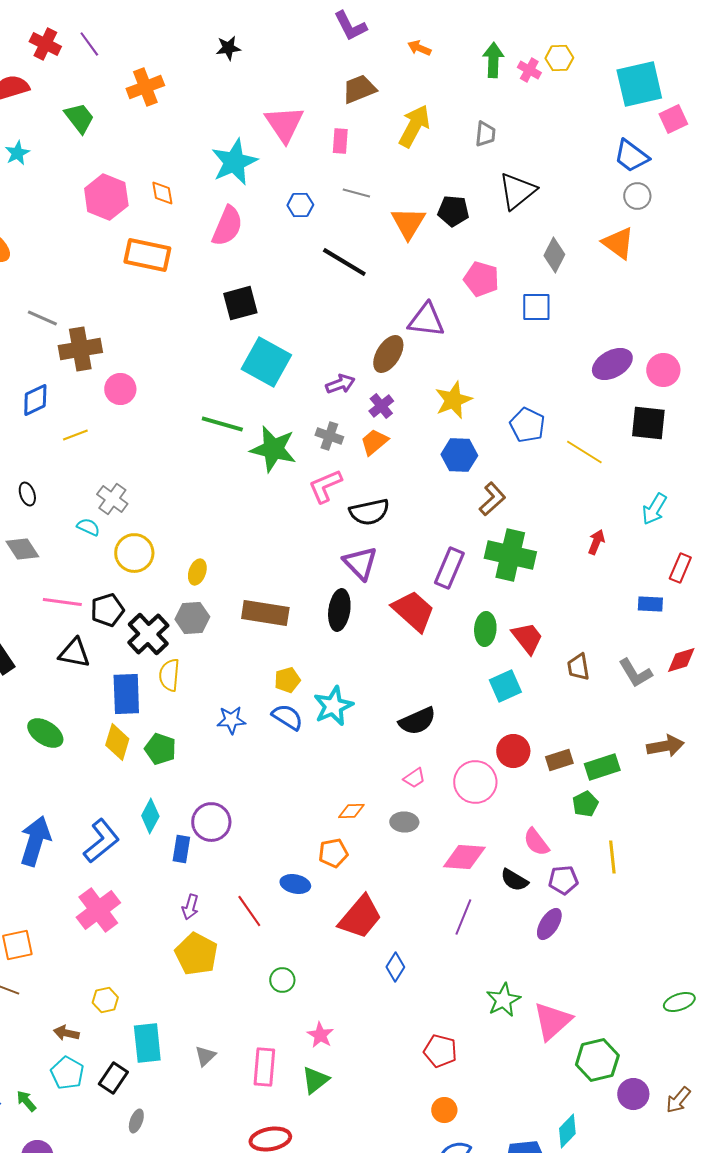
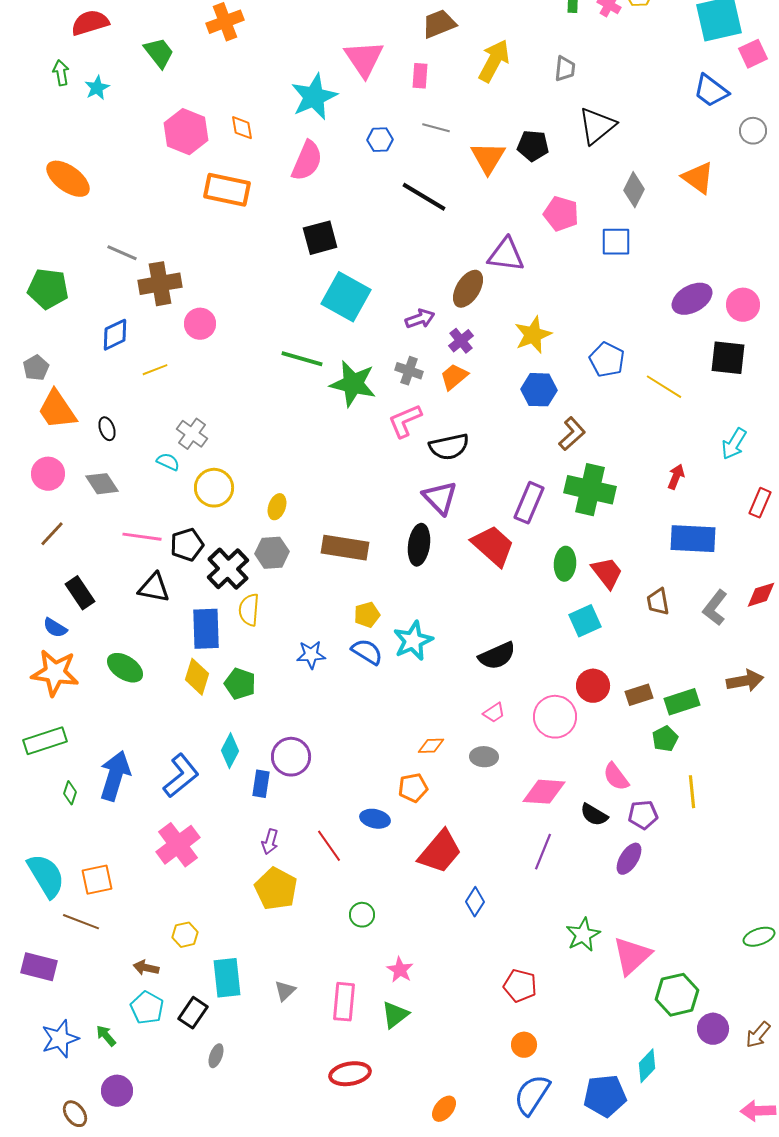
gray circle: (637, 196) -> (753, 131), moved
blue rectangle: (650, 604) -> (693, 539), moved, size x1.8
gray L-shape: (635, 673) -> (715, 608), turned 69

